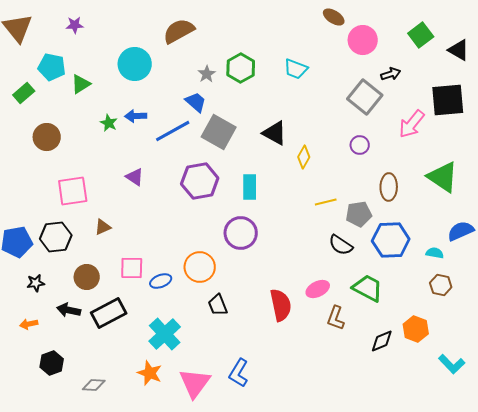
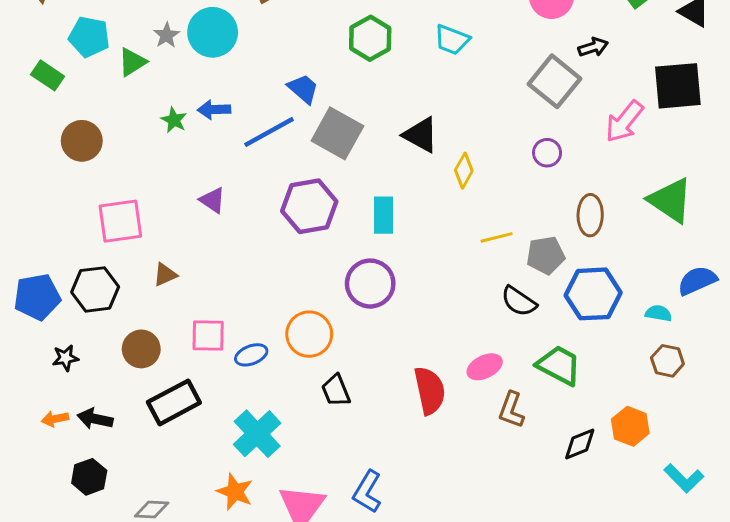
gray star: (207, 74) -> (166, 35), moved
green rectangle: (24, 93) -> (48, 75), turned 75
black arrow: (69, 310) -> (95, 419), moved

